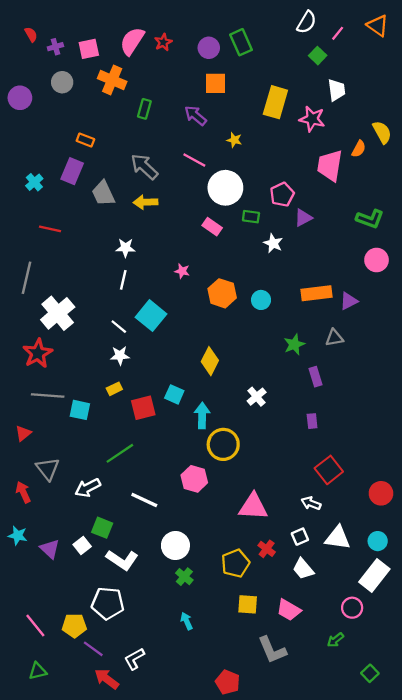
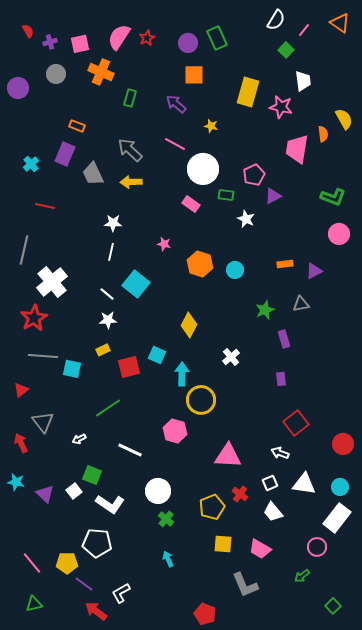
orange semicircle: (359, 149) -> (323, 134), turned -35
orange rectangle: (317, 293) -> (285, 264), size x0.6
white arrow: (88, 488) -> (79, 439), size x0.6

